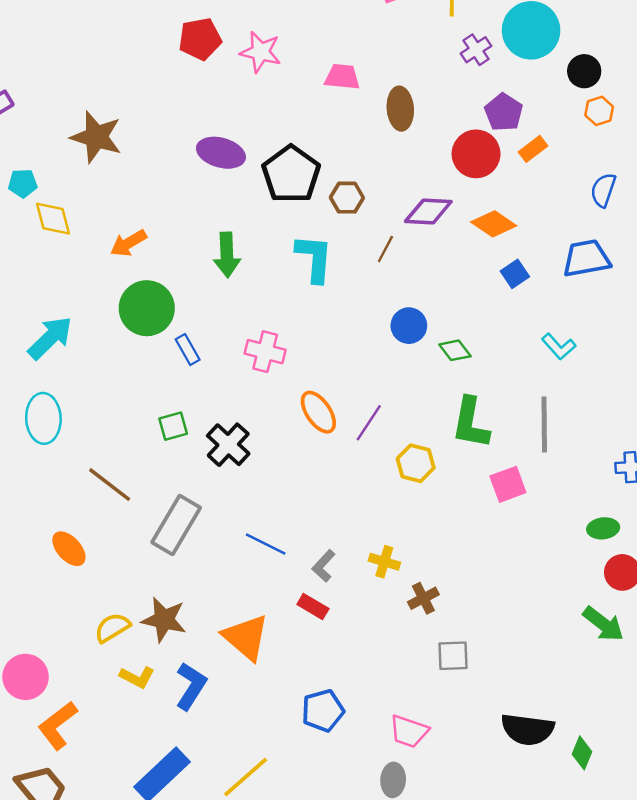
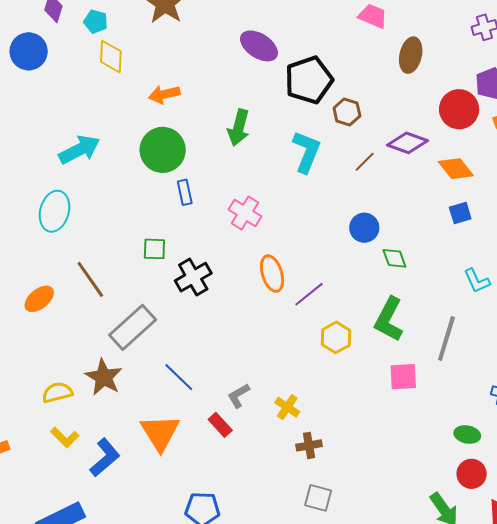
blue line: (266, 544) -> (179, 377), moved
orange ellipse: (69, 549) -> (39, 299), moved, turned 76
brown star: (164, 620) -> (104, 377), moved

